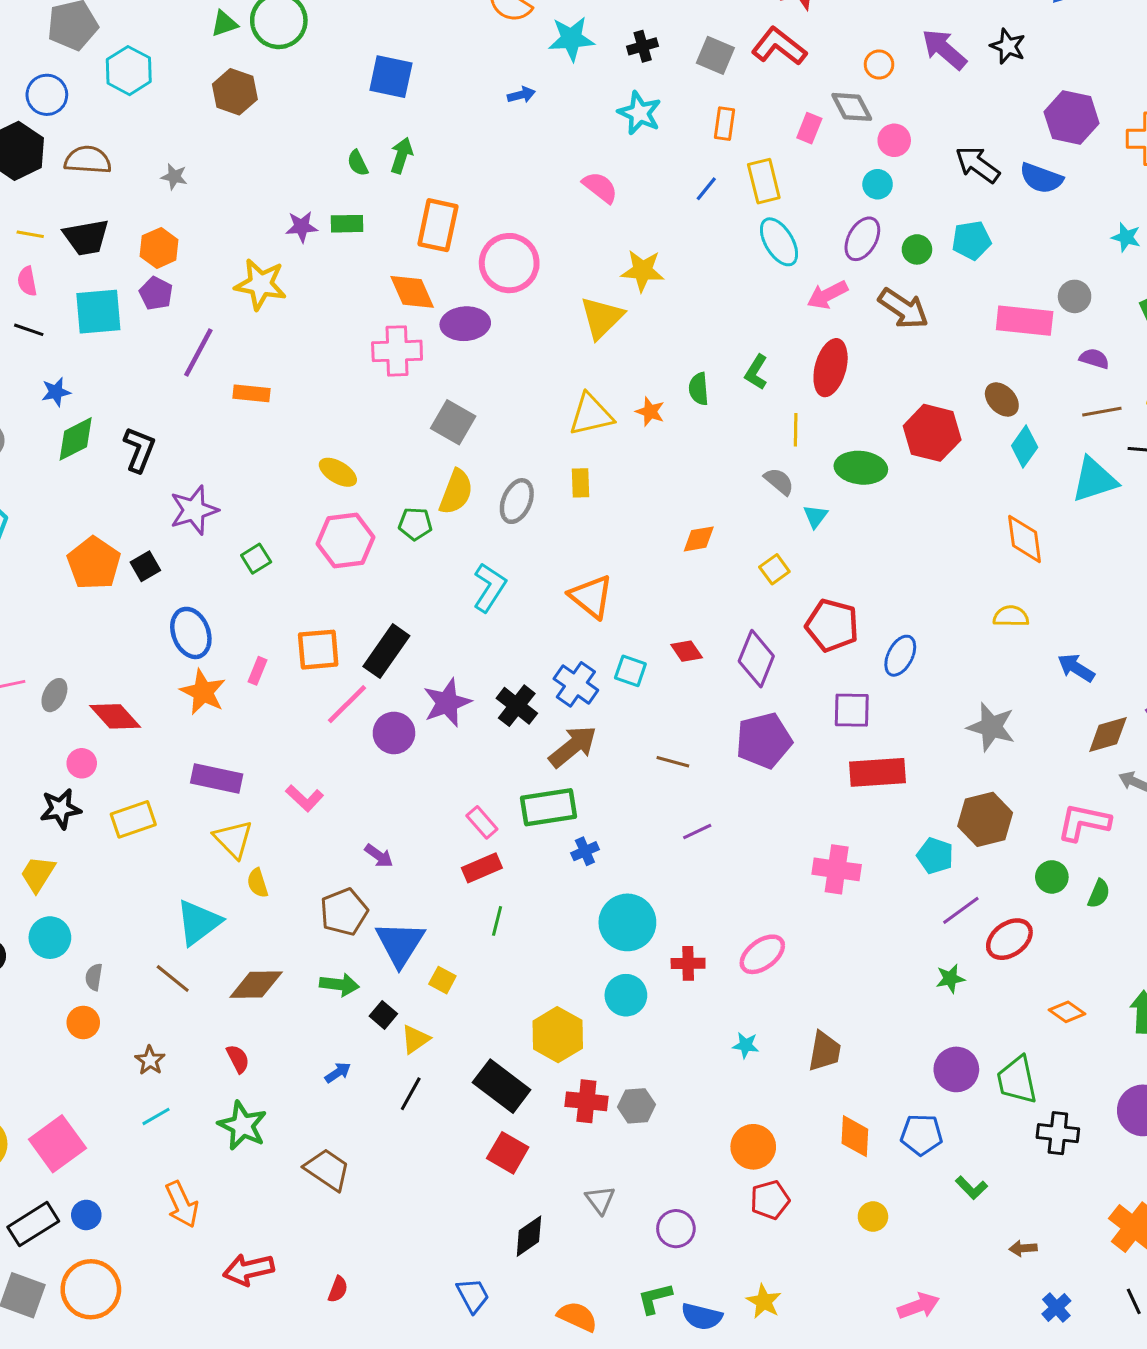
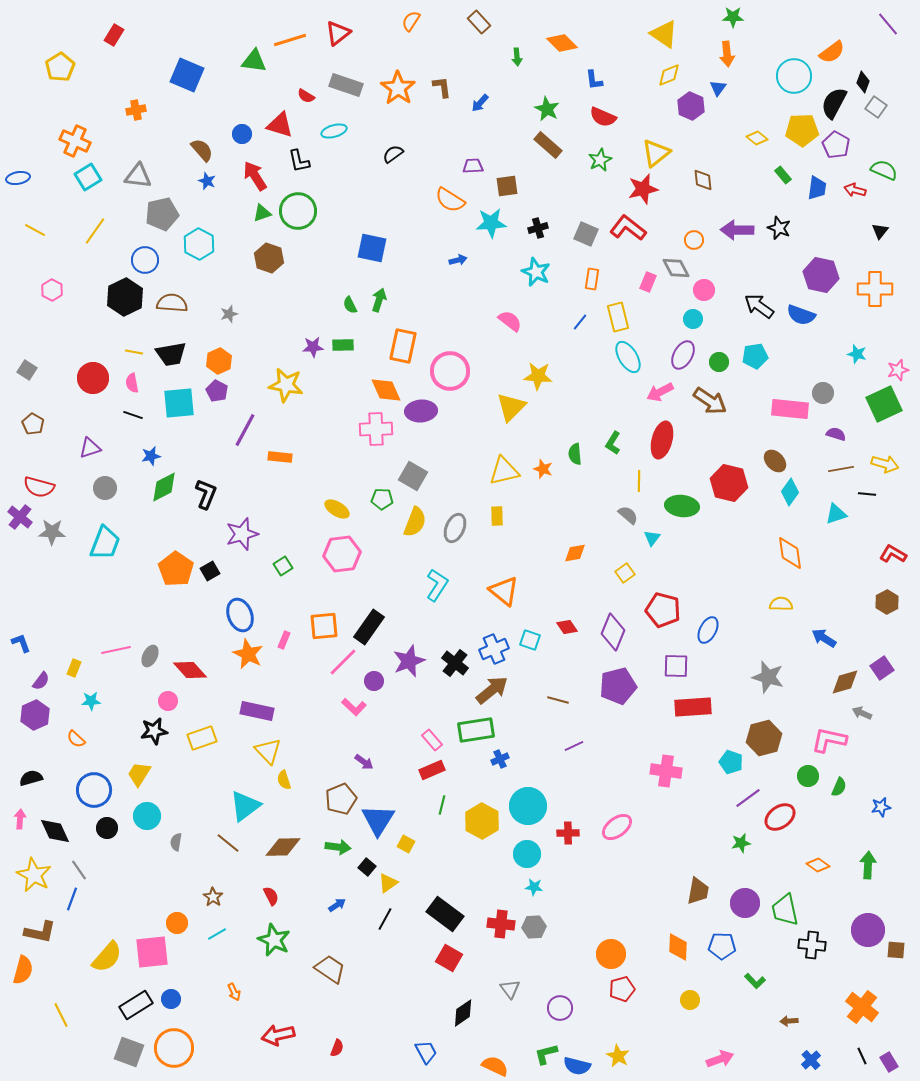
purple arrow: (944, 49) -> (737, 230), turned -40
gray star: (174, 177) -> (229, 314), turned -30
cyan triangle: (1094, 480) -> (836, 514), size x0.7
green pentagon: (415, 524) -> (382, 499), moved
blue cross: (576, 684) -> (494, 649), turned 32
purple circle: (394, 733) -> (374, 681), size x0.7
pink L-shape: (305, 798) -> (354, 707), moved
orange circle: (83, 1022) -> (177, 923), moved
yellow hexagon: (558, 1035) -> (482, 821), moved
cyan star: (746, 1045) -> (534, 887), moved
brown trapezoid: (824, 1051) -> (698, 891), moved
pink square: (57, 1144) -> (152, 952), turned 30
orange arrow: (182, 1204) -> (234, 992), size x0.6

